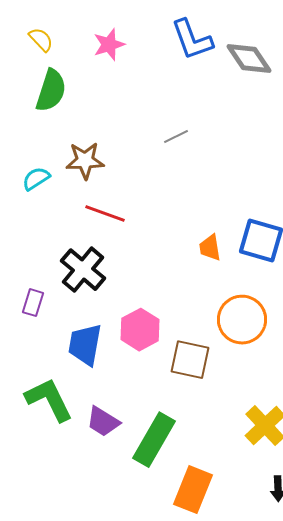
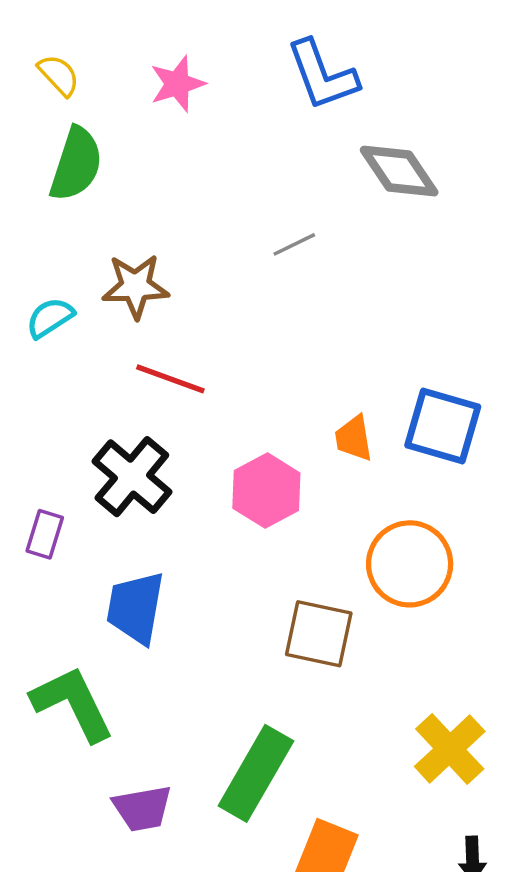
gray diamond: (249, 59) -> (399, 171), moved
pink hexagon: (140, 330) -> (266, 491), moved
purple trapezoid: (103, 422) -> (142, 808), moved, turned -42

